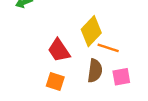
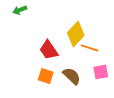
brown semicircle: (95, 71) -> (72, 76), moved, turned -54

